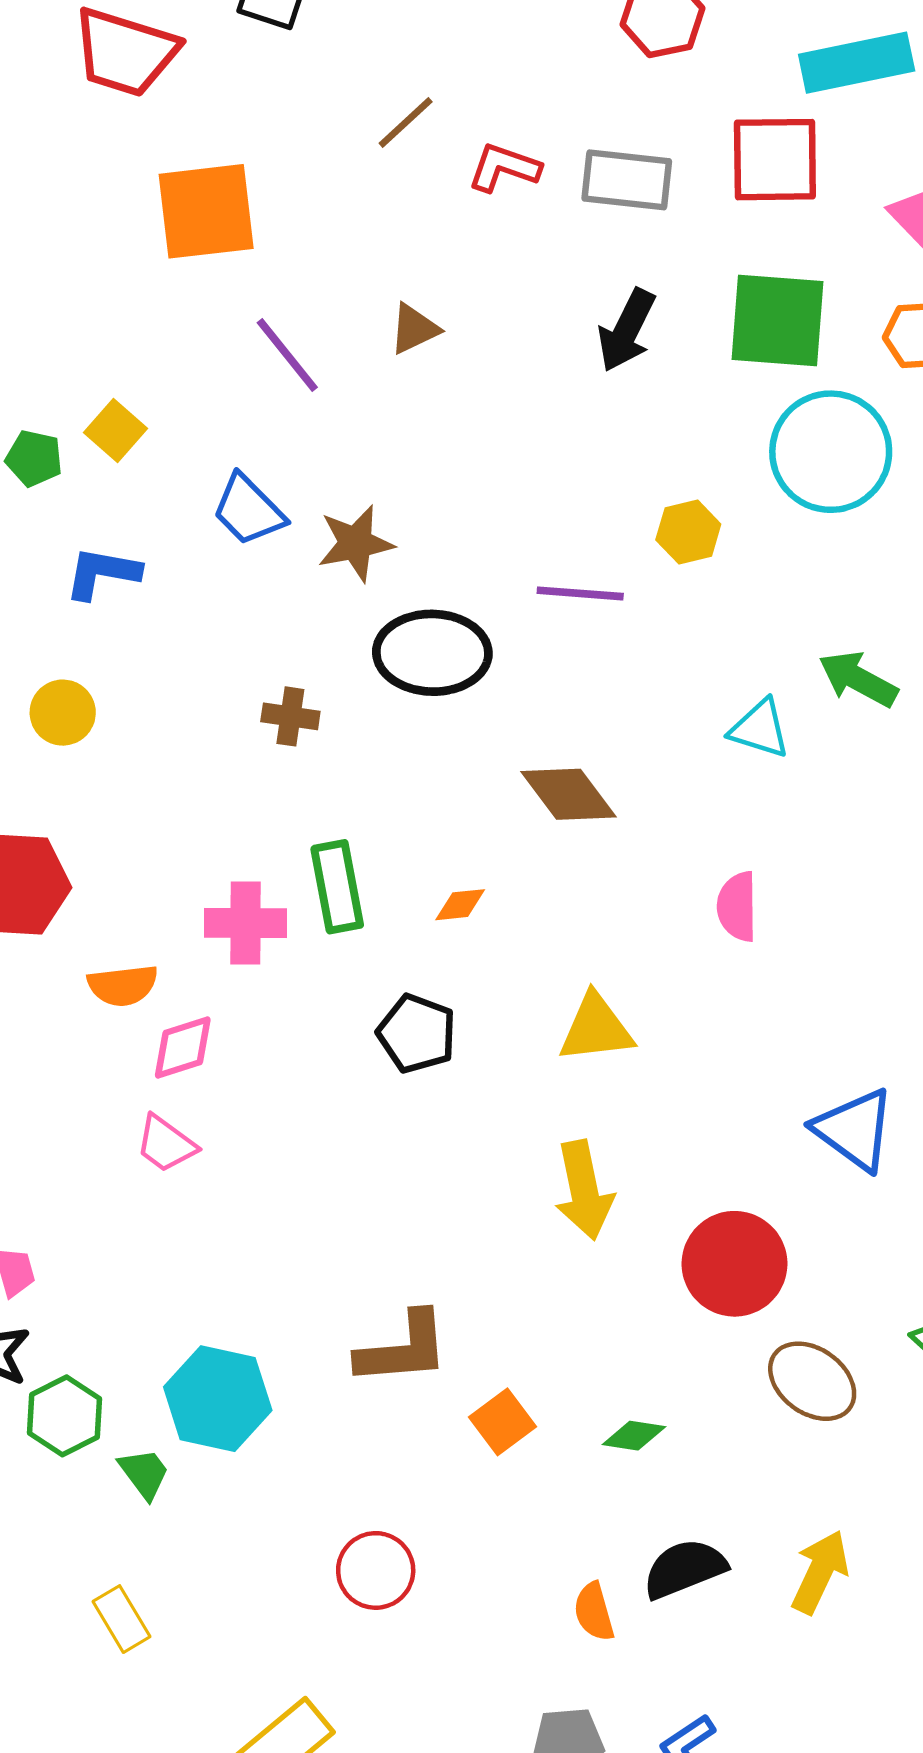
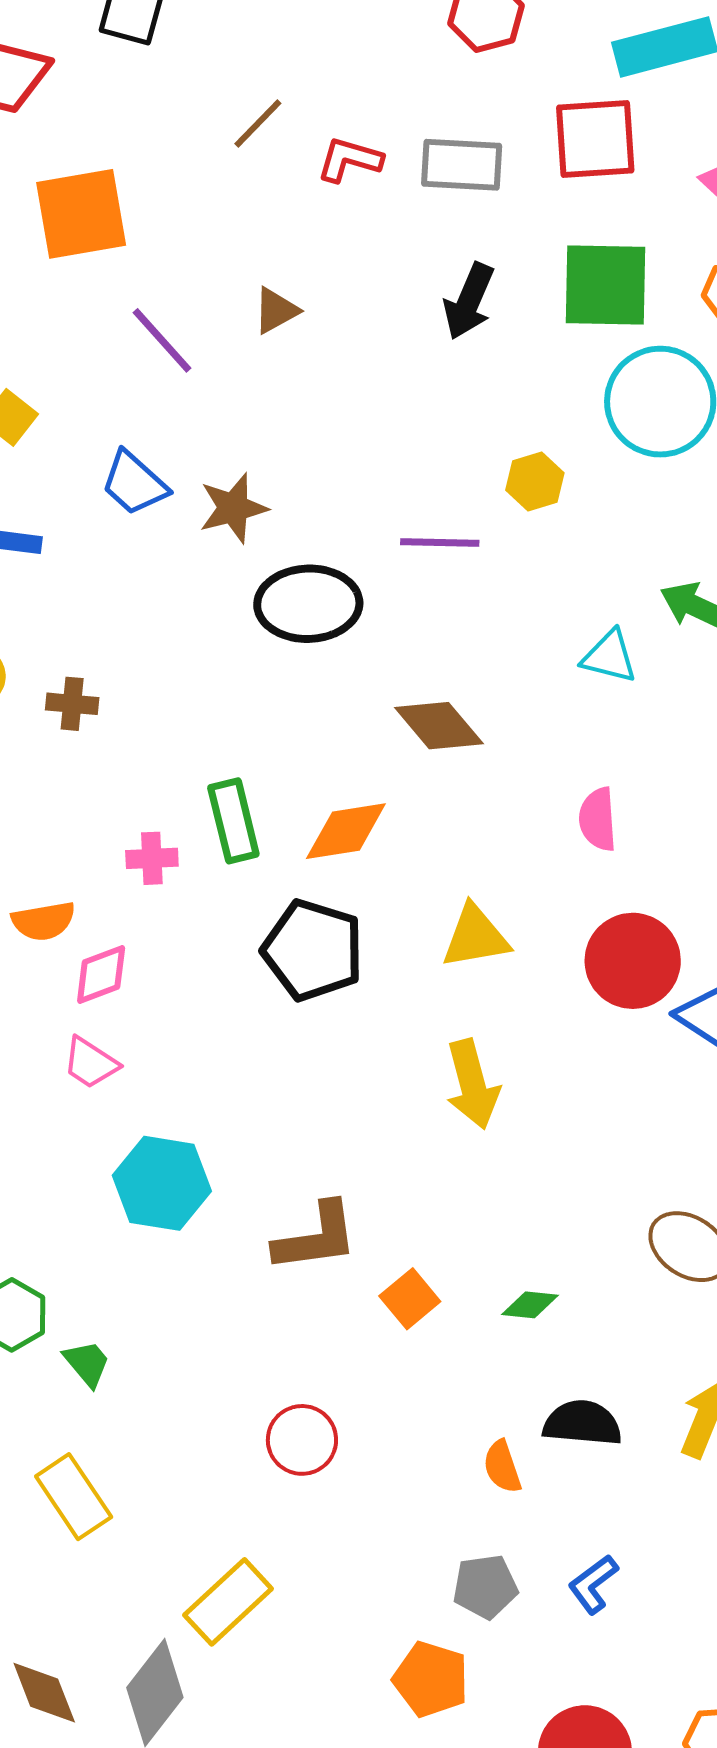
brown cross: (290, 716) -> (72, 704), moved
orange diamond: (460, 905) -> (346, 831), size x1.8
pink cross: (245, 923) -> (152, 858), size x0.7
black pentagon: (417, 1033) -> (313, 950), size x1.4
red circle: (734, 1264) -> (633, 961), moved
cyan hexagon: (218, 1399) -> (162, 1183), moved
black semicircle: (685, 1569) -> (582, 1423), turned 30
yellow rectangle: (121, 1619) -> (74, 1497), size x1.4

